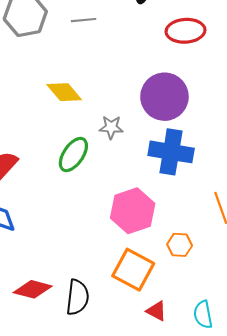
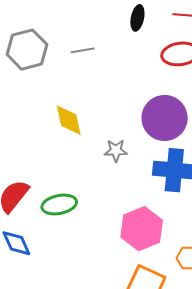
yellow diamond: (64, 92) -> (69, 120), turned 32
green ellipse: (73, 154) -> (59, 205), moved, turned 48

